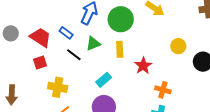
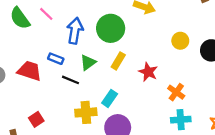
yellow rectangle: (120, 49) -> (118, 61), turned 49
red square: (40, 62) -> (36, 119), moved
yellow cross: (58, 87) -> (86, 112), moved
orange cross: (163, 90) -> (176, 92), turned 35

